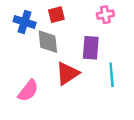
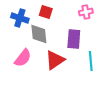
red square: (56, 15) -> (46, 12), turned 32
pink semicircle: (28, 91) -> (23, 58), moved

